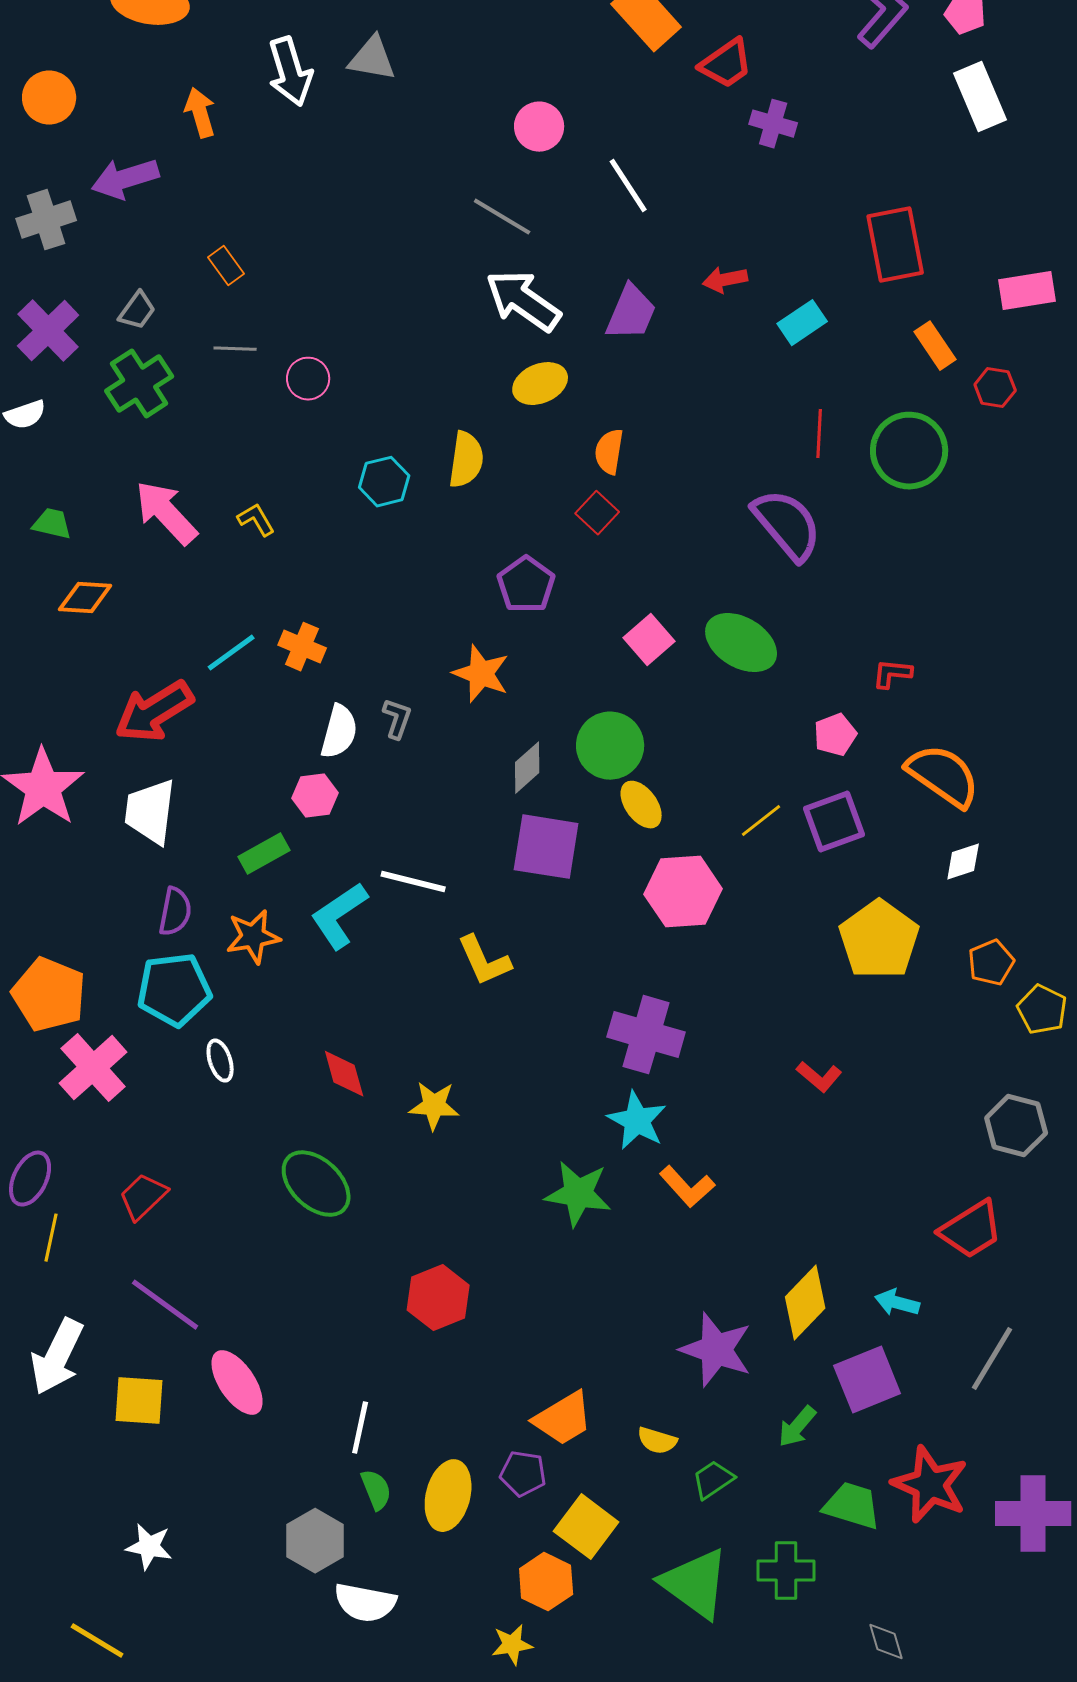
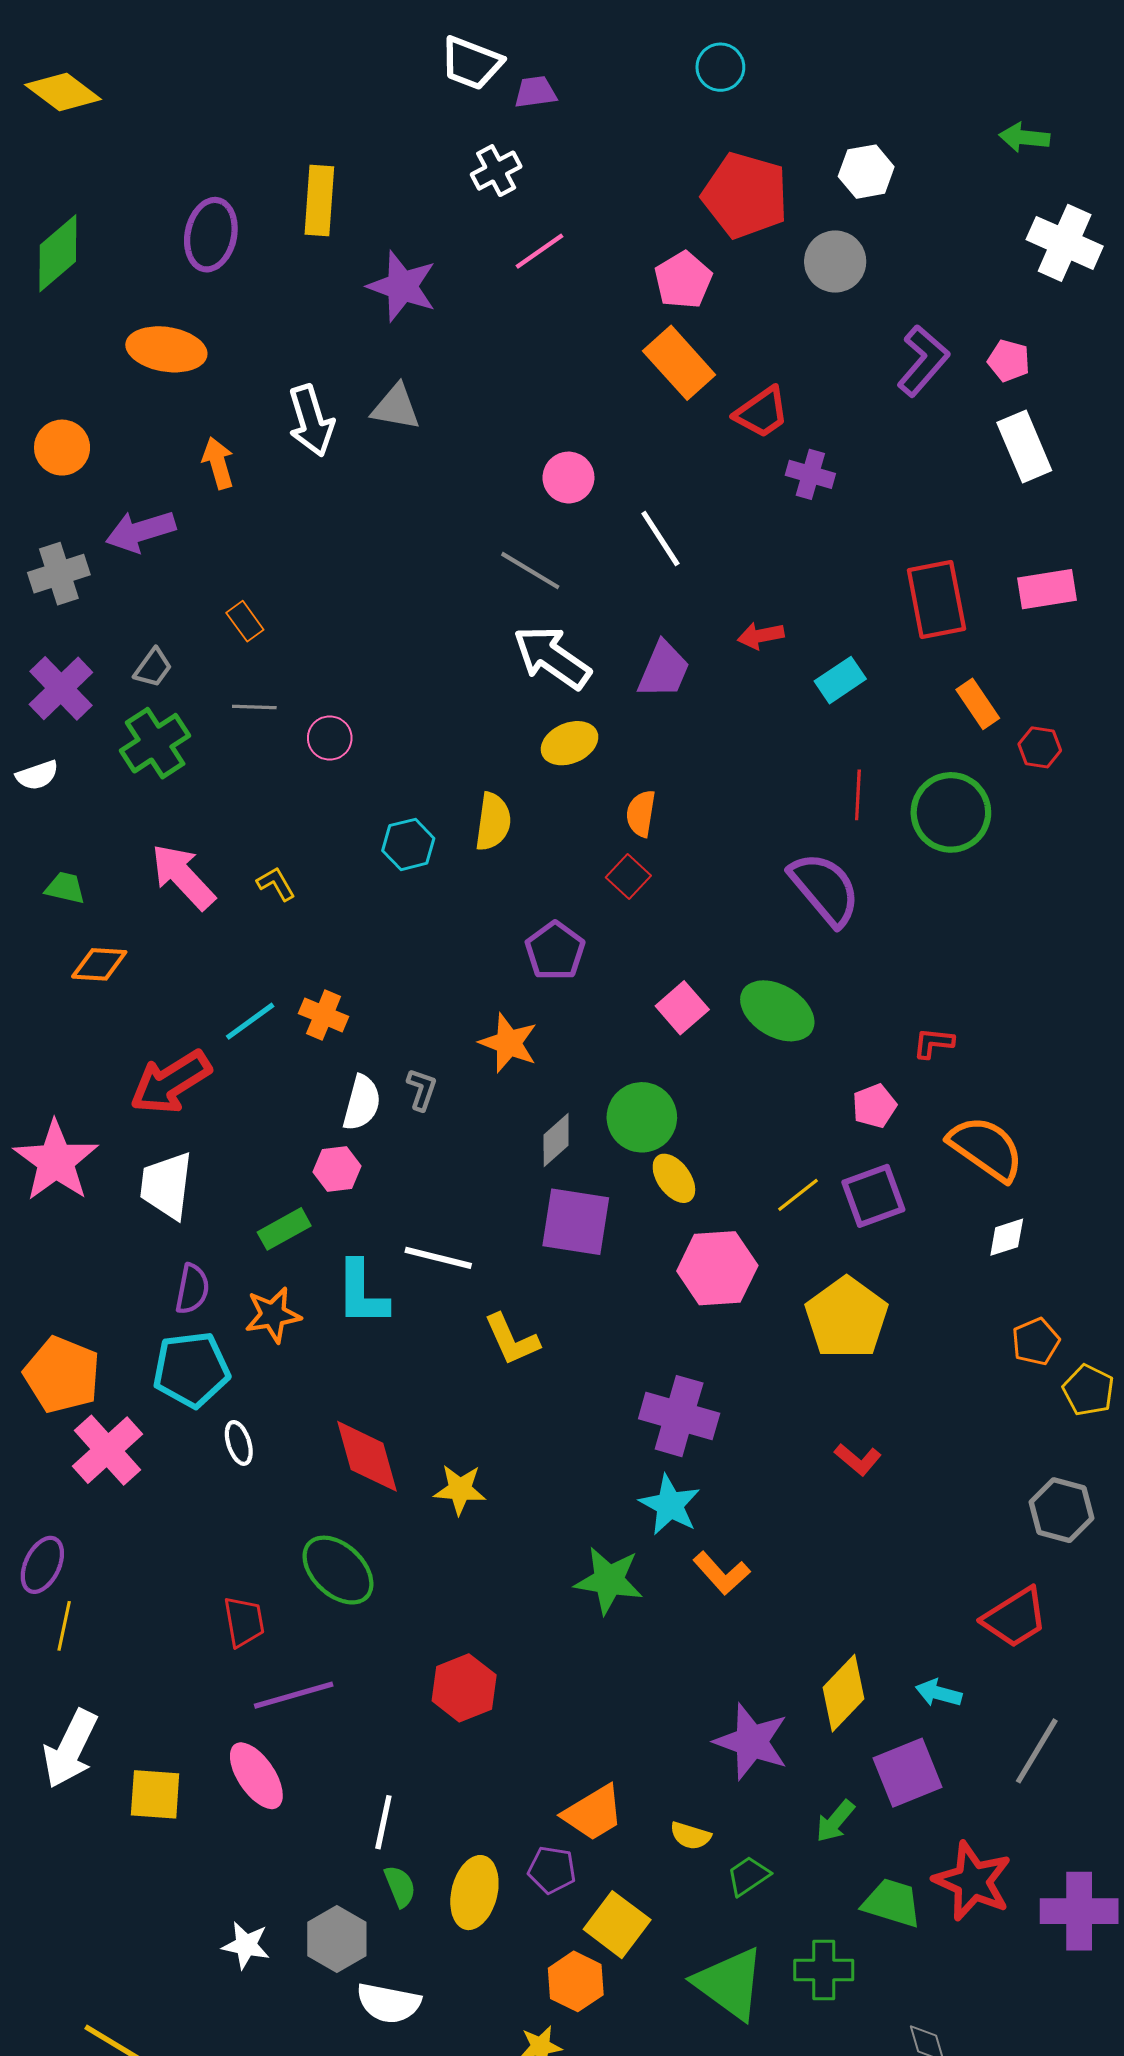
pink rectangle: (1027, 291) -> (1047, 589), moved
cyan L-shape: (339, 916) -> (362, 1293), turned -56
yellow pentagon: (879, 940) -> (847, 1318), moved
red diamond: (344, 1074) -> (367, 1456), size x1.5
red trapezoid: (143, 1197) -> (244, 1622), moved, turned 124
purple line: (165, 1305) -> (294, 1695), moved, turned -52
white star: (149, 1547) -> (246, 1945), moved

